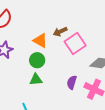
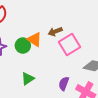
green circle: (37, 60) -> (23, 46), moved
green triangle: (36, 80) -> (28, 79), turned -32

